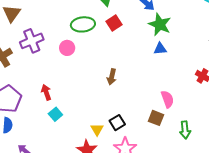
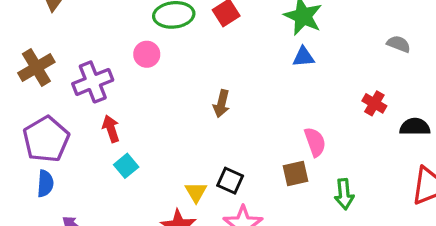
purple cross: (32, 41) -> (93, 82), moved
brown square: (156, 118) -> (295, 174), turned -35
black square: (117, 123) -> (230, 181), turned -35

